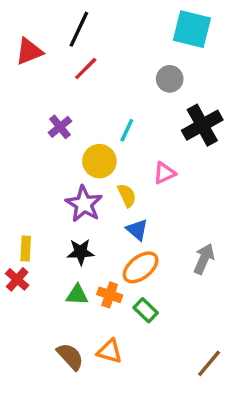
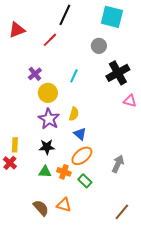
black line: (79, 29) -> (65, 15), moved
yellow circle: (99, 161) -> (48, 93), moved
pink triangle: (165, 173) -> (130, 101), moved, turned 40
yellow semicircle: (127, 195) -> (74, 114), turned 40
gray arrow: (204, 259) -> (118, 164), moved

